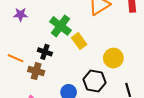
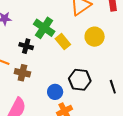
black cross: (45, 52) -> (26, 46), moved
yellow circle: (113, 58) -> (95, 37), moved

